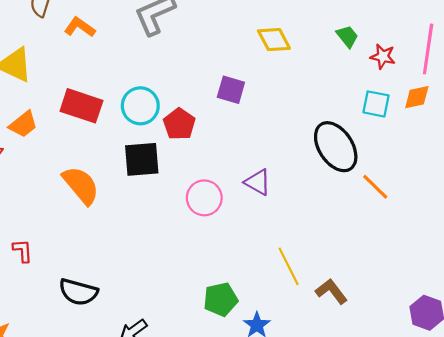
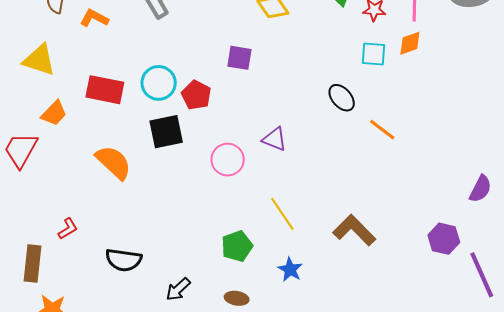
black ellipse: (336, 147) -> (342, 98), size x0.6
red L-shape: (23, 251) -> (68, 229), turned 70
yellow line: (289, 266) -> (282, 214), moved
brown L-shape: (331, 291) -> (354, 230), size x1.4
green pentagon: (221, 299) -> (237, 246), moved

